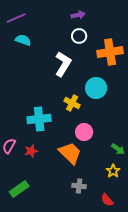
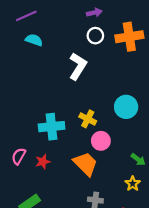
orange cross: (110, 52) -> (129, 37), moved
cyan circle: (96, 88) -> (126, 107), moved
yellow cross: (72, 103) -> (88, 119), moved

